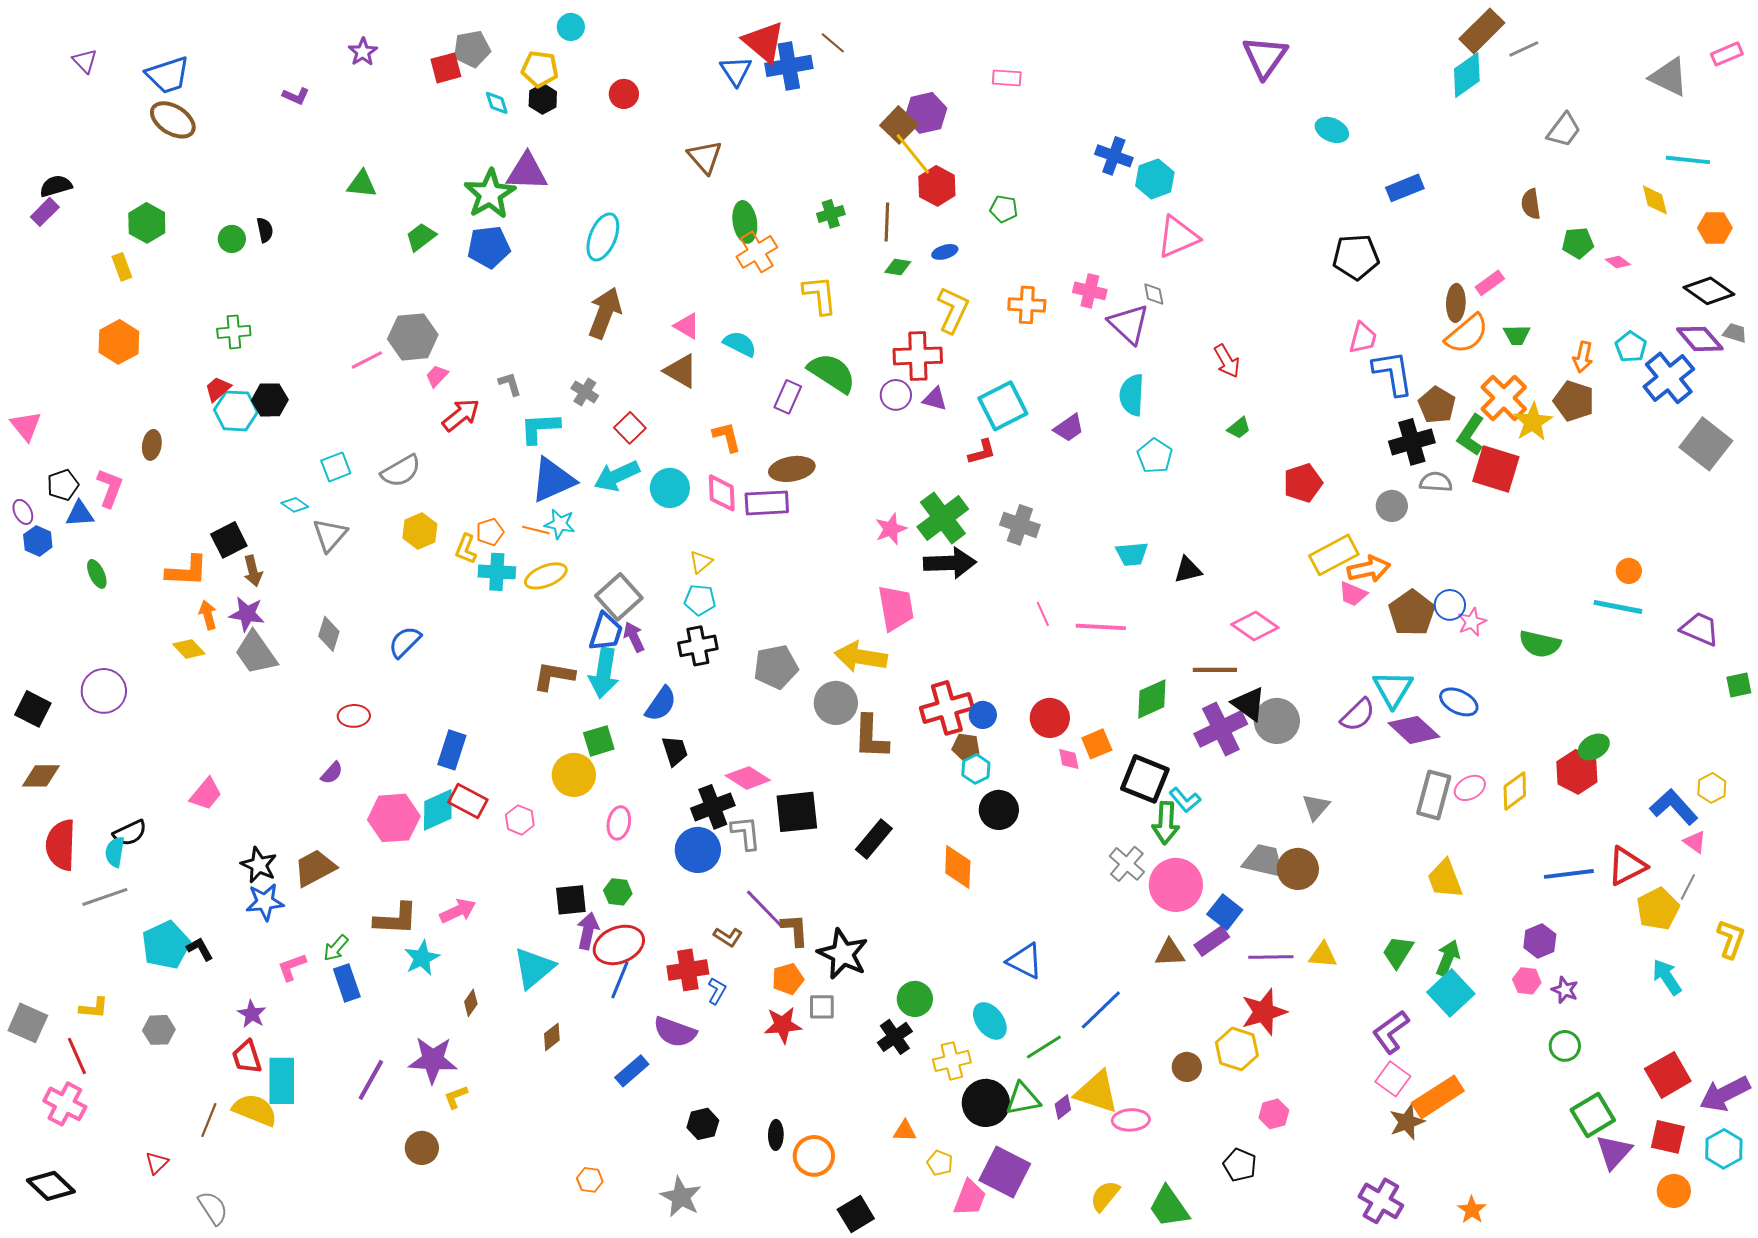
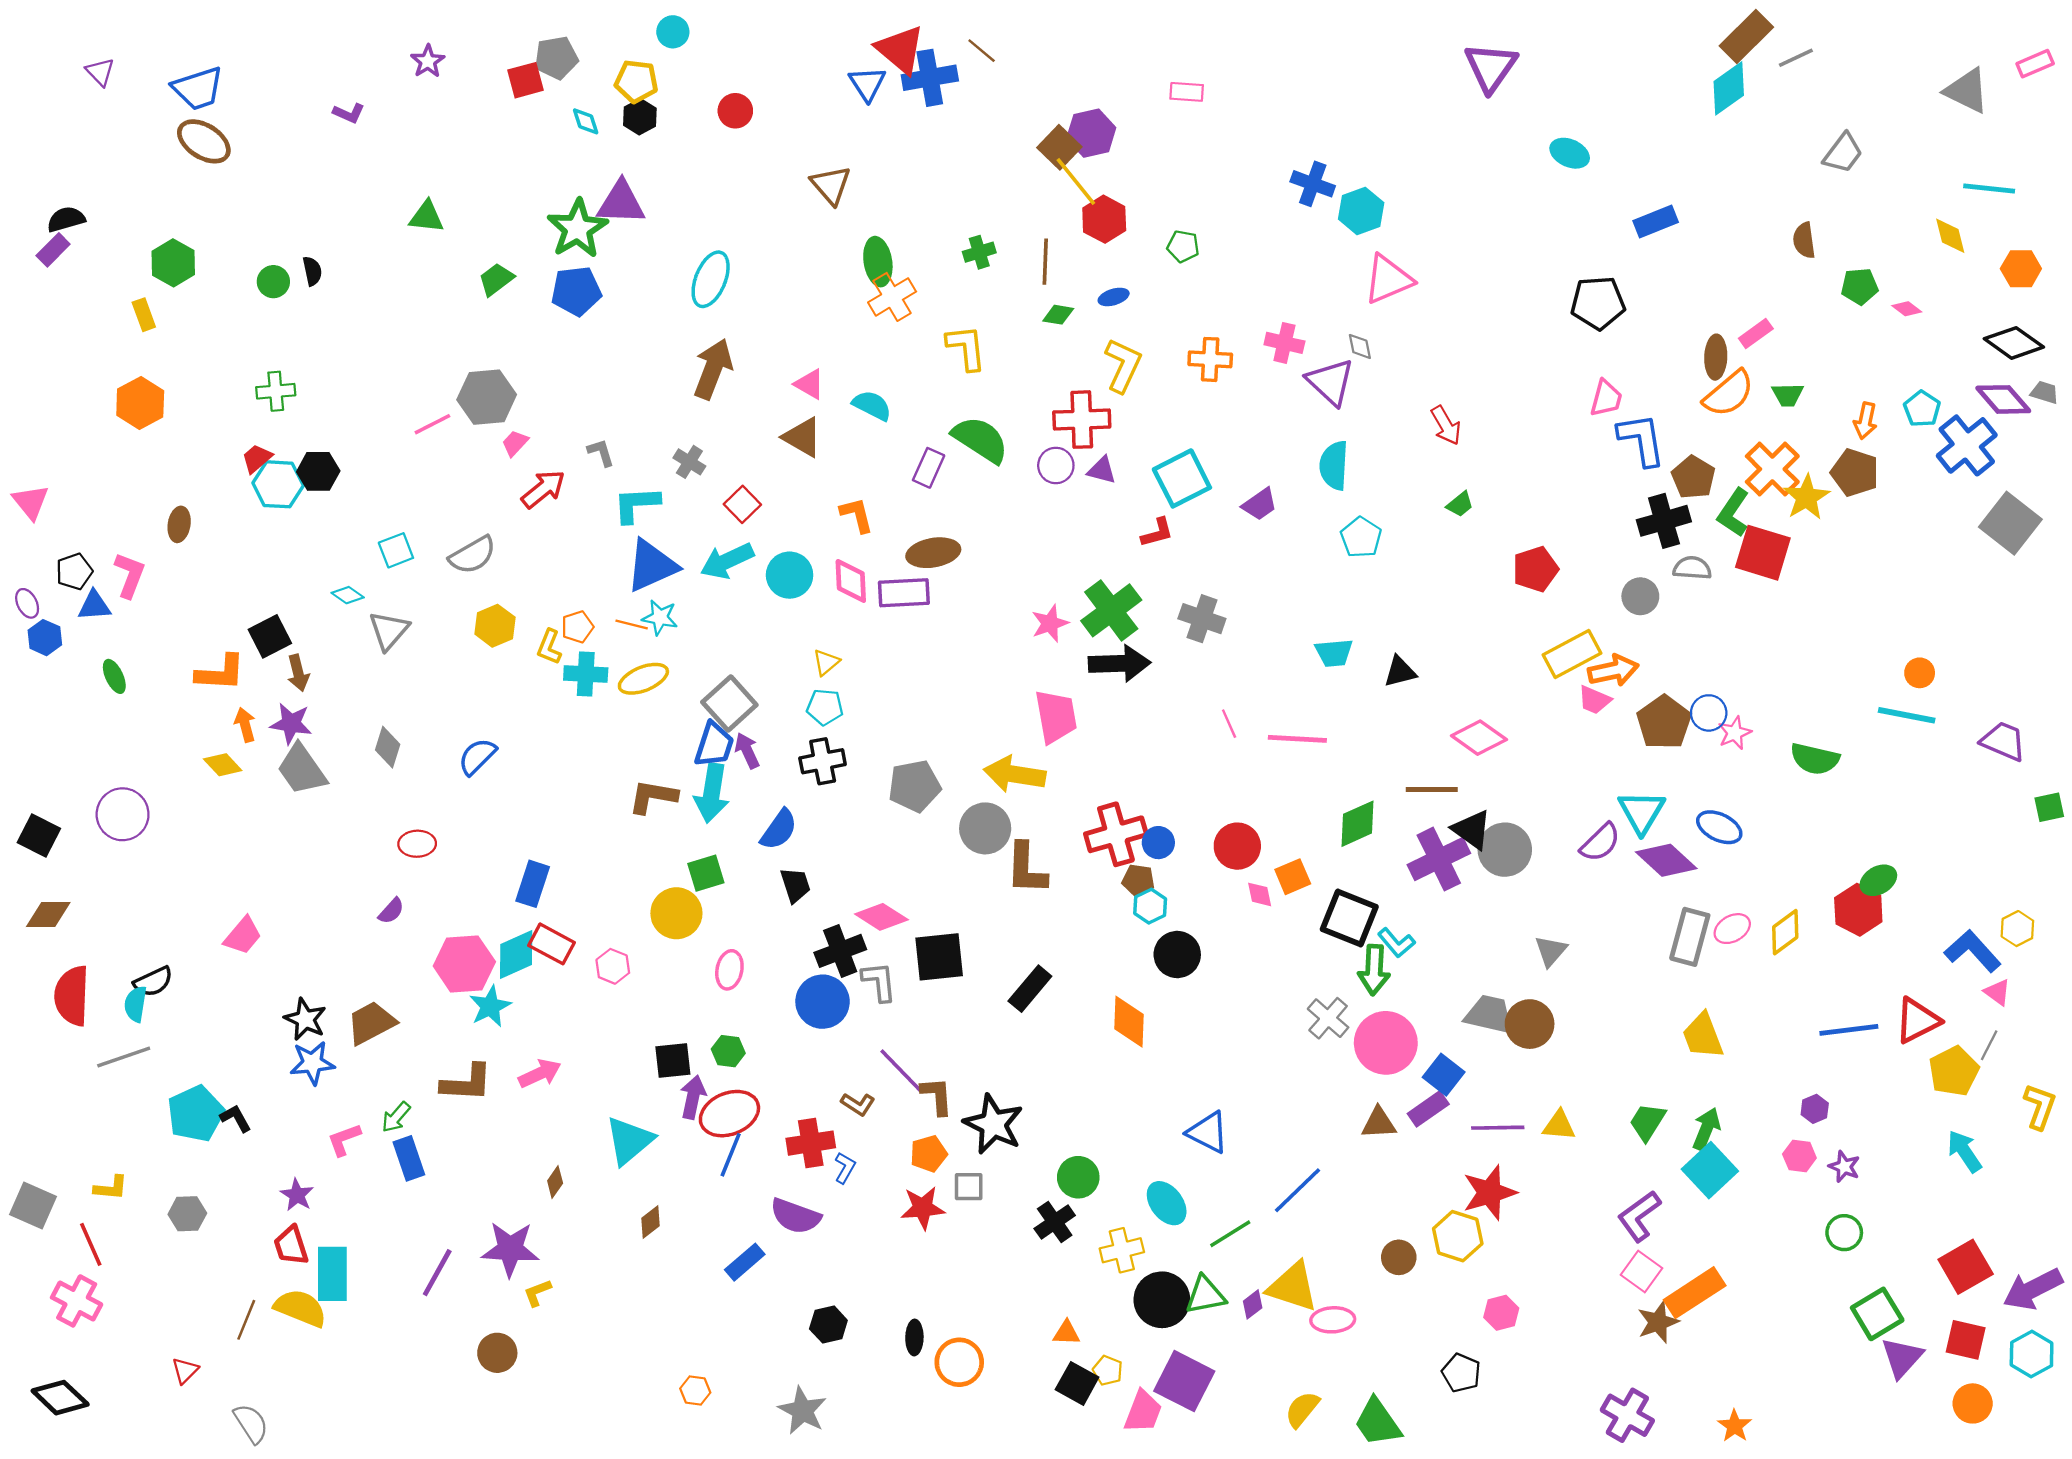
purple hexagon: (1540, 941) -> (1815, 1109), size x0.7
cyan star: (422, 958) -> (490, 1006), moved
black square: (856, 1214) -> (1077, 1383), moved, turned -30

